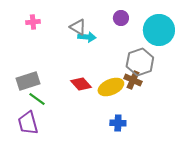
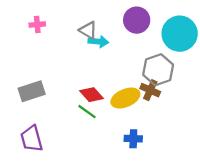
purple circle: (121, 18) -> (137, 20), size x1.5
green line: (37, 99) -> (87, 112), moved

